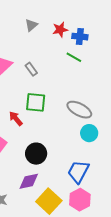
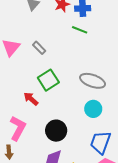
green square: (36, 102) -> (48, 80), turned -30
cyan circle: (89, 133) -> (93, 109), moved

